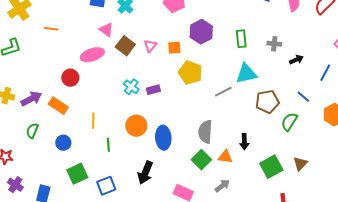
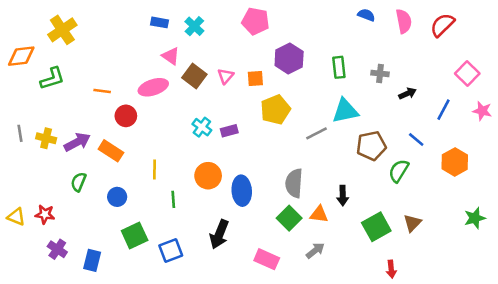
orange line: (51, 29) -> (102, 91), moved
yellow pentagon: (190, 73) -> (275, 110), turned 30

